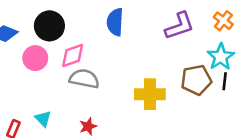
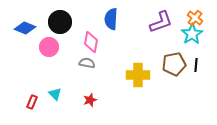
pink diamond: (73, 56) -> (91, 42), moved, turned -60
cyan star: (221, 57) -> (192, 34), moved
gray semicircle: (84, 79) -> (87, 63), size x0.7

